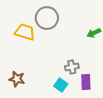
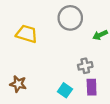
gray circle: (47, 18) -> (70, 18), moved
gray cross: (72, 67) -> (85, 66), moved

